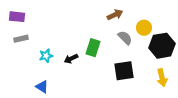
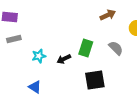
gray semicircle: (125, 38) -> (116, 48), moved
black square: (124, 71) -> (95, 80), moved

